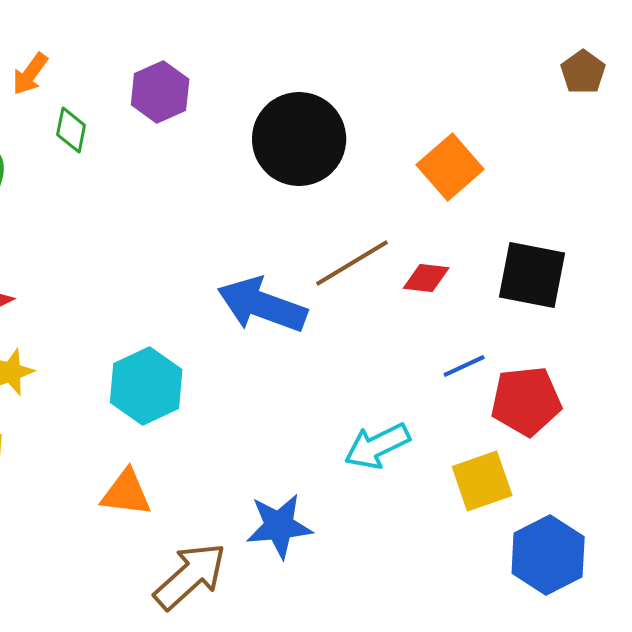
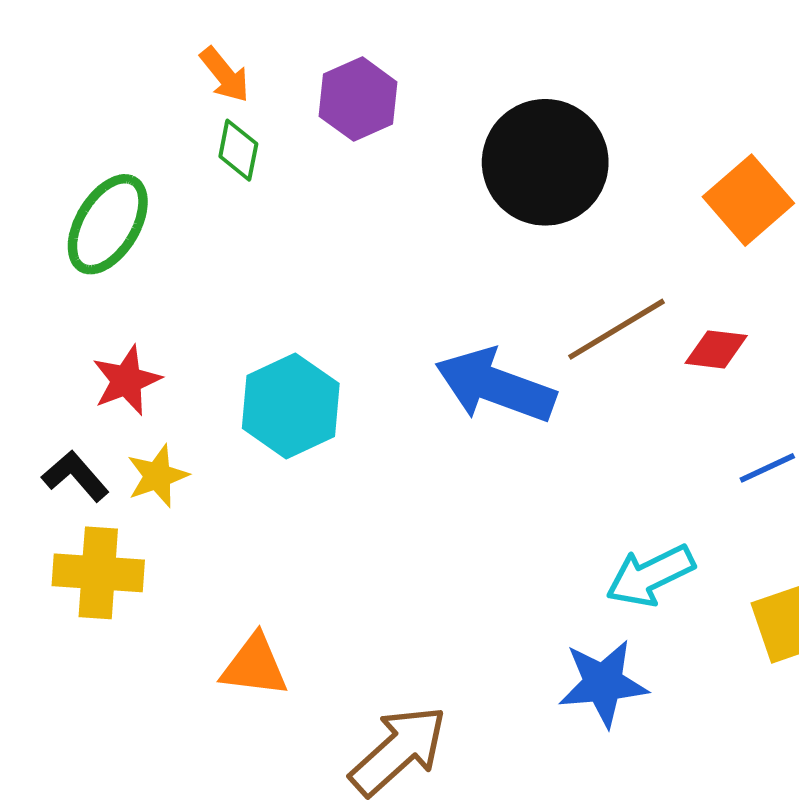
orange arrow: (30, 74) -> (225, 75), moved, turned -75
cyan hexagon: (146, 386) -> (291, 406), moved
orange triangle: (126, 493) -> (254, 666), moved
blue star: (279, 526) -> (603, 683), moved

